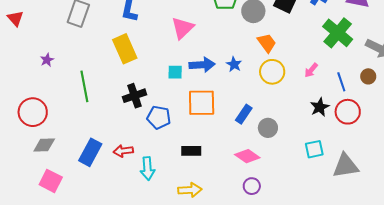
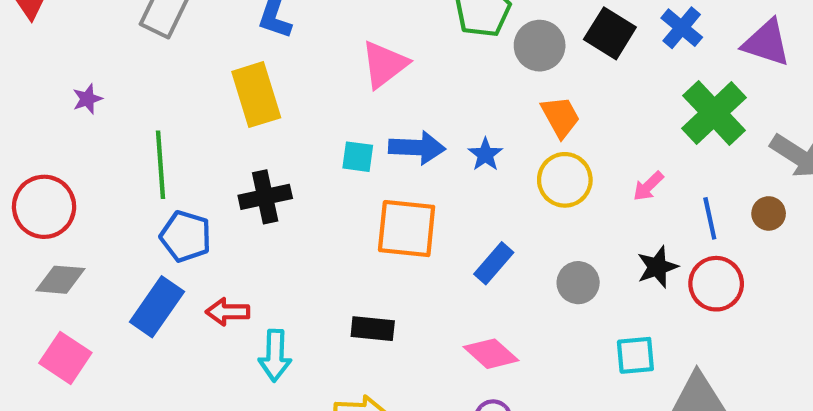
blue pentagon: (159, 117) -> (186, 236), moved
gray circle: (268, 128) -> (578, 283), moved

